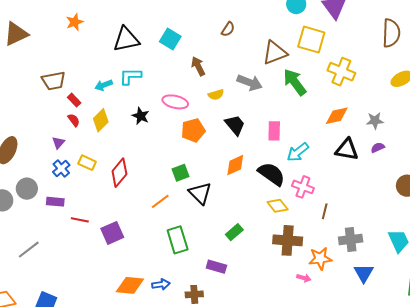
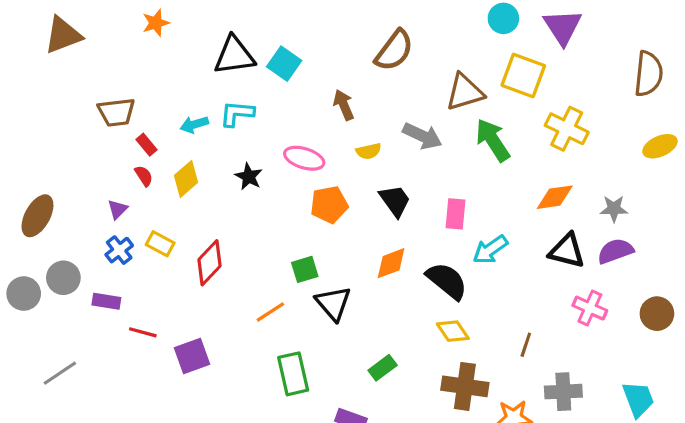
brown semicircle: (228, 29) -> (394, 50), size x1.8
cyan square: (170, 39) -> (284, 64), moved
purple semicircle: (378, 148) -> (615, 251), size x1.6
pink cross: (303, 187) -> (590, 308), moved

